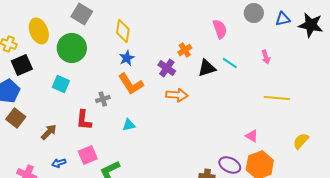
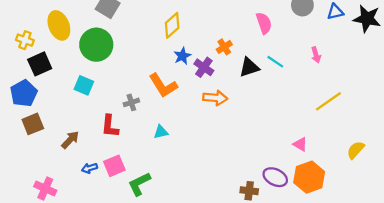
yellow diamond: (123, 31) -> (172, 25), moved, turned 40
blue star: (127, 58) -> (182, 56), moved
yellow line: (277, 98) -> (328, 101), turned -40
brown square: (16, 118) -> (33, 124), turned 30
blue arrow: (59, 163) -> (89, 168), moved

